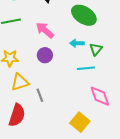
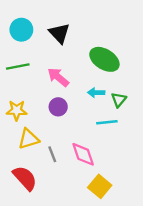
pink diamond: (100, 96) -> (83, 154), moved
red semicircle: (17, 115) -> (25, 178), turned -60

